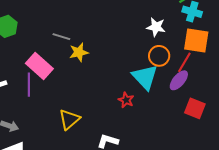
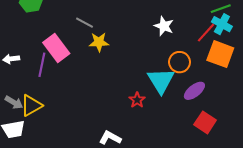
white star: (156, 27) -> (164, 26), moved
red line: (184, 62) -> (206, 33), moved
yellow triangle: (69, 119) -> (31, 105), moved

